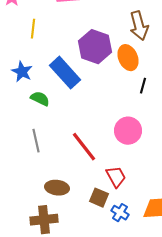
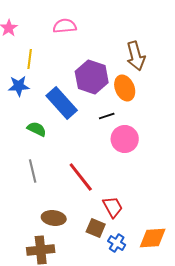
blue star: (22, 72) -> (19, 86), moved, turned -30
black line: (143, 86) -> (107, 116), moved, turned 56
pink circle: (128, 131) -> (125, 139), moved

